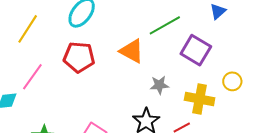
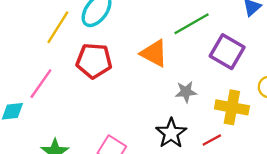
yellow line: (28, 29) -> (58, 27), moved

